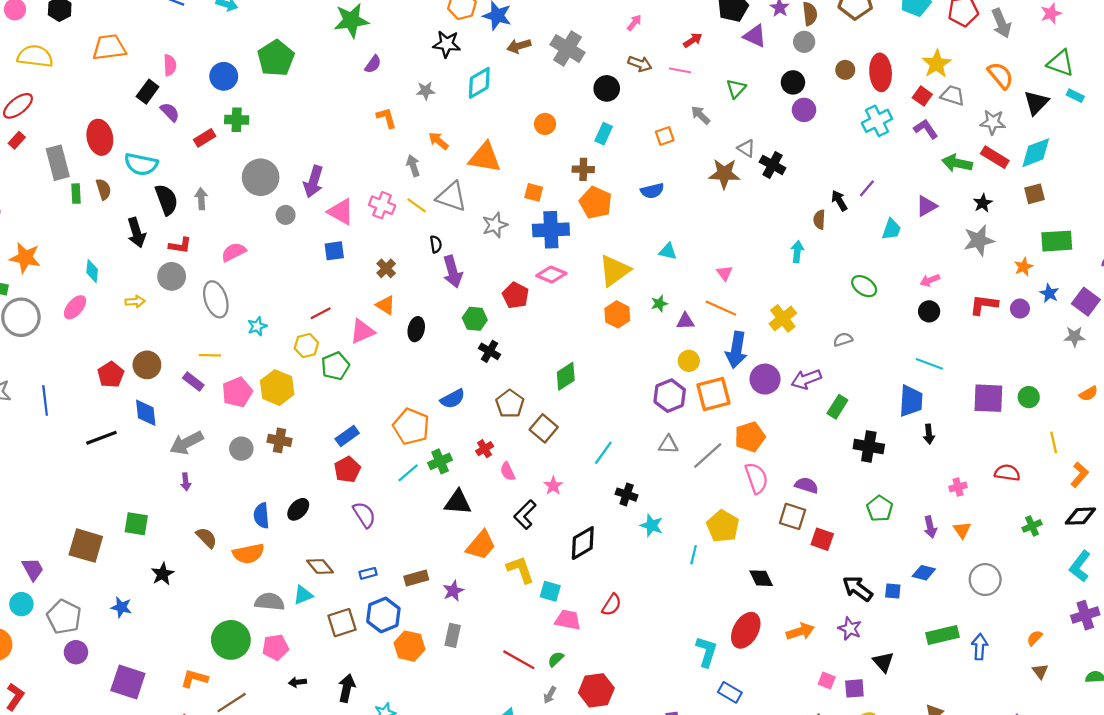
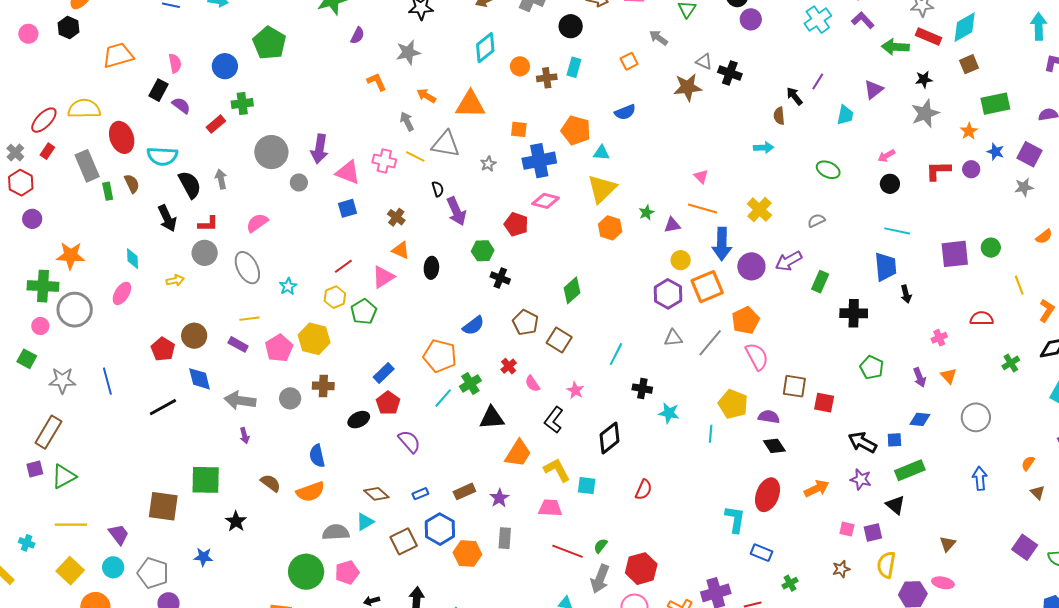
yellow semicircle: (35, 56) -> (84, 109), moved
cyan diamond: (479, 83) -> (485, 48), moved
gray star: (426, 91) -> (408, 52), size x1.4
brown cross: (583, 169) -> (547, 78), moved
black star: (983, 203) -> (924, 79), turned 30
gray star: (495, 225) -> (488, 164), size x0.7
cyan triangle: (668, 251) -> (601, 153), moved
cyan arrow: (797, 252) -> (764, 148), turned 90
gray arrow: (186, 443) -> (240, 401), turned 44
purple semicircle: (807, 485) -> (769, 417), moved
black ellipse: (298, 509) -> (359, 420), moved, turned 30
green square: (136, 524) -> (206, 480), size x1.4
pink trapezoid: (568, 620) -> (550, 508), moved
green rectangle: (942, 635) -> (910, 470), moved
gray arrow: (550, 695) -> (600, 579), size x1.8

